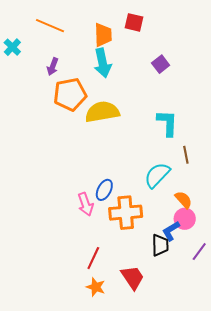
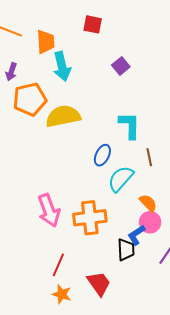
orange trapezoid: (103, 35) -> (46, 42), moved
blue ellipse: (104, 190) -> (102, 155), moved
pink arrow: (86, 204) -> (49, 210), size x1.4

